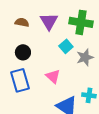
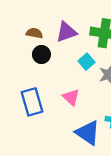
purple triangle: (49, 21) -> (66, 32), turned 42
black circle: (23, 52) -> (41, 55), moved

